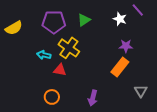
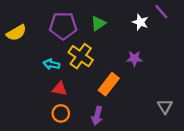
purple star: (126, 46) -> (134, 58), moved
orange rectangle: (120, 67) -> (109, 84), moved
red triangle: (60, 70) -> (60, 89), moved
purple arrow: (93, 98) -> (97, 116), moved

